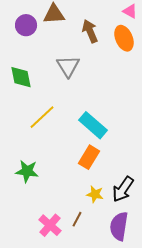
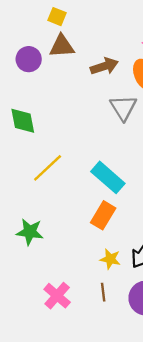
brown arrow: (90, 31) -> (104, 66), turned 95
gray triangle: (68, 66) -> (123, 108), moved
brown line: (77, 219) -> (103, 292), moved, turned -35

